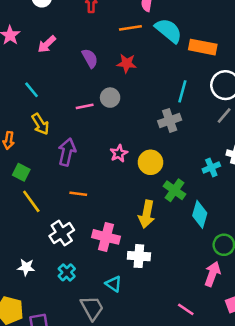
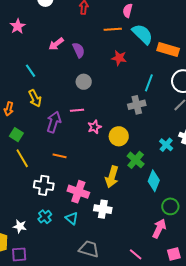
pink arrow: (47, 44) -> (56, 44), moved
red star: (127, 63) -> (119, 58), moved
gray circle: (110, 98) -> (84, 82), moved
pink line: (85, 106) -> (77, 110), moved
cyan cross: (211, 167) -> (166, 145), turned -32
white cross: (62, 233) -> (44, 185), turned 36
white star: (26, 267) -> (20, 226), moved
cyan triangle: (114, 284) -> (72, 218), moved
gray trapezoid: (92, 308) -> (89, 249), moved, turned -50

